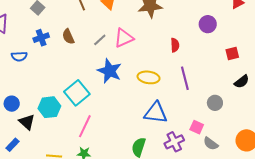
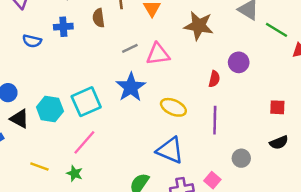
purple circle: (208, 24) -> (239, 62), moved
brown semicircle: (68, 37) -> (99, 18), moved
black triangle: (27, 122) -> (19, 119), turned -30

